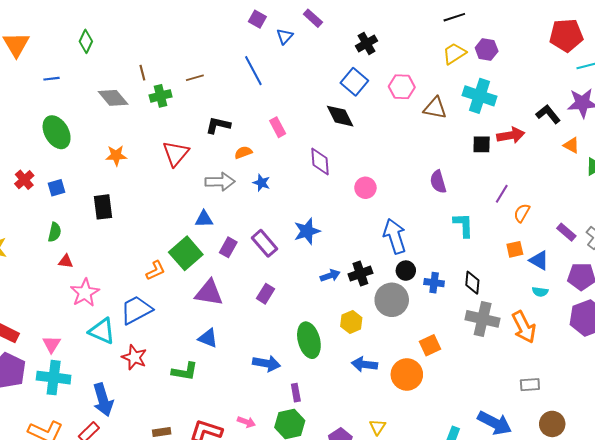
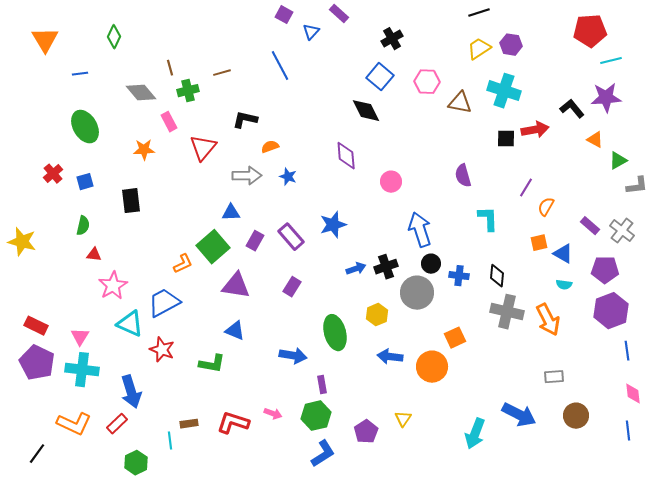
pink rectangle: (278, 127) -> (169, 122), moved

